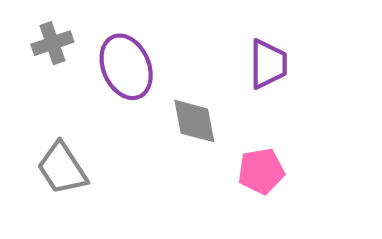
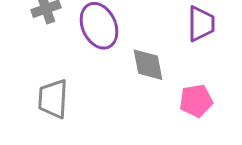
gray trapezoid: (62, 168) -> (53, 99), turned 36

